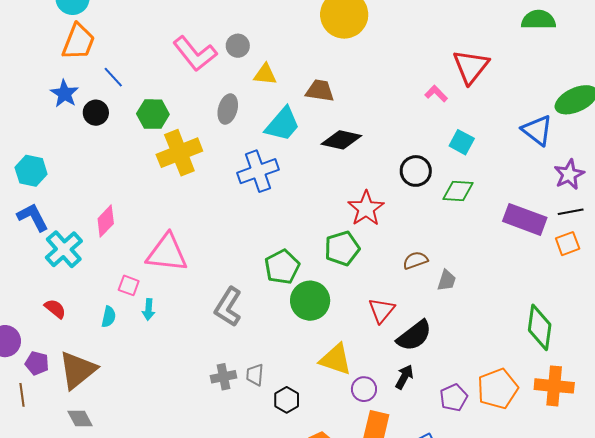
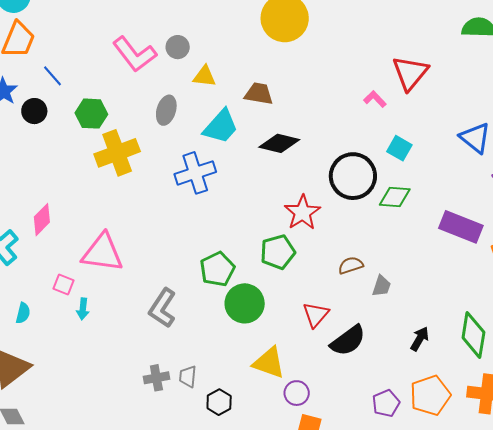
black circle: (416, 171) -> (353, 176), size x1.5
cyan semicircle: (109, 317) -> (23, 313), moved
black arrow: (404, 377) -> (420, 339), moved

